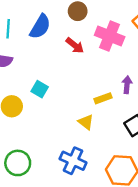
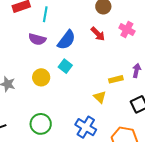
blue semicircle: (40, 27) -> (66, 40), moved
pink cross: (110, 36) -> (127, 29), size x0.7

